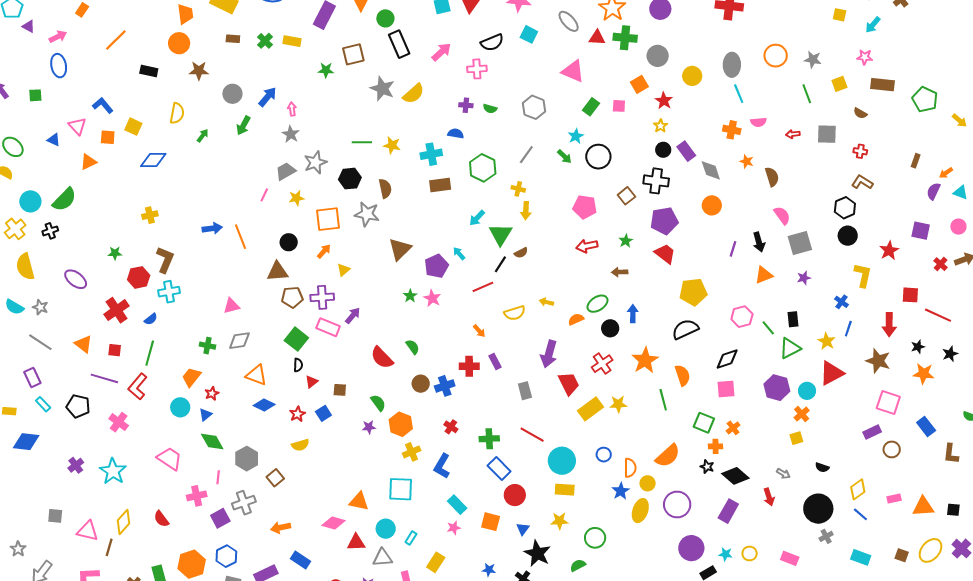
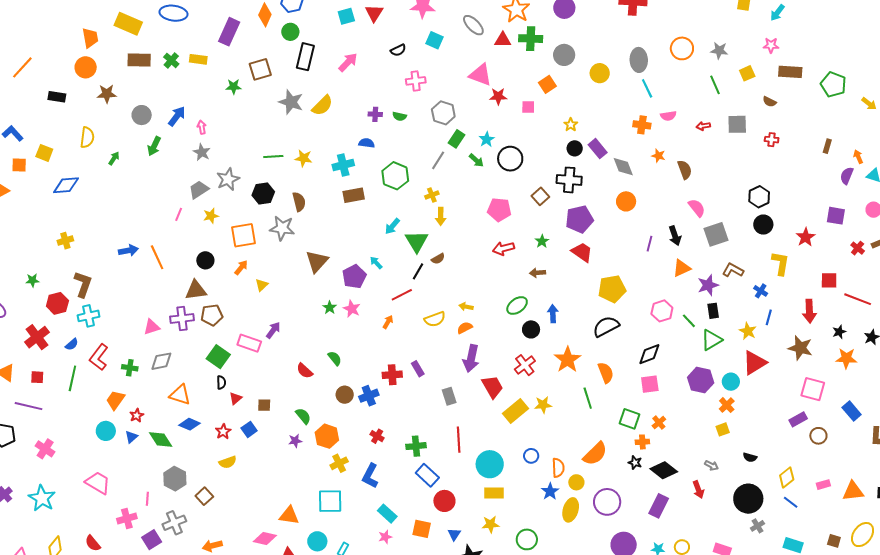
brown rectangle: (233, 39) -> (139, 60), size x1.6
black semicircle: (492, 42) -> (398, 50), size x0.7
black rectangle: (399, 44) -> (305, 57), turned 40
pink cross: (477, 69) -> (416, 81), moved
red star: (664, 101) -> (498, 96), moved, turned -30
green rectangle: (591, 107) -> (456, 139), moved
orange arrow: (946, 173) -> (858, 157), turned 104
brown L-shape: (862, 182) -> (733, 270), moved
yellow cross: (518, 189) -> (432, 195), turned -32
purple star: (804, 278) -> (708, 285), moved, size x1.5
purple cross: (322, 297) -> (182, 318), moved
orange semicircle: (576, 319) -> (465, 328), moved
orange arrow: (479, 331) -> (388, 322), moved, turned -104
red semicircle: (382, 358) -> (305, 371), size x0.7
red L-shape: (138, 387) -> (99, 357), moved
red line: (532, 435) -> (459, 440), turned 60
green diamond: (212, 441) -> (161, 440), moved

